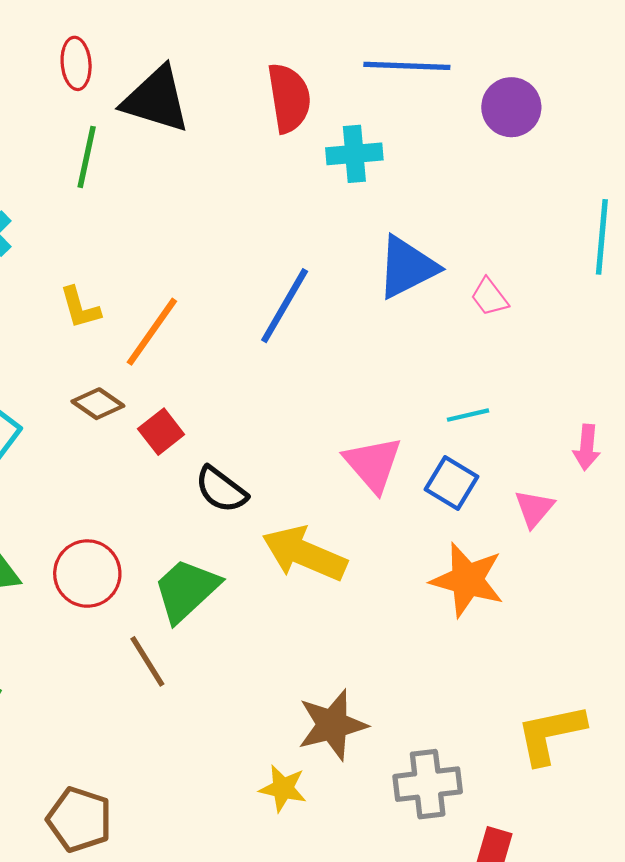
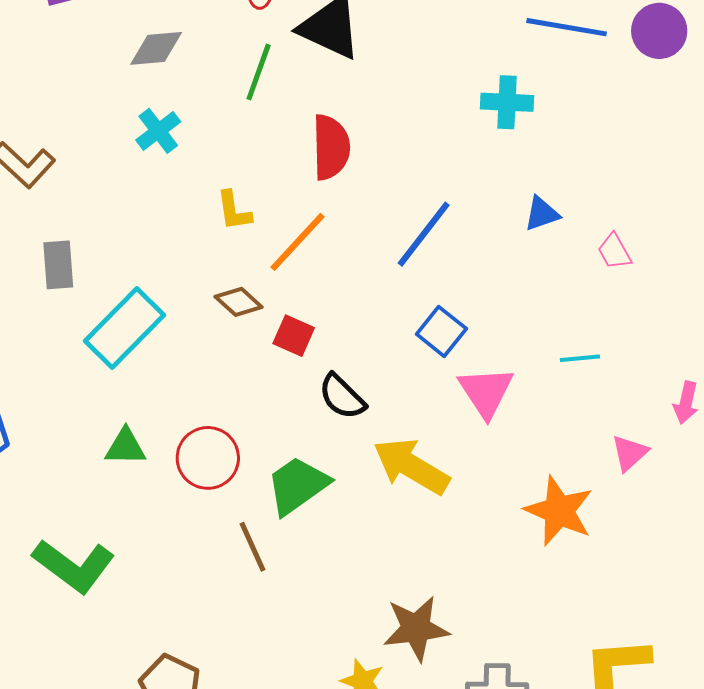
red semicircle: (289, 98) -> (331, 147), moved
purple circle: (511, 107) -> (659, 31), moved
blue triangle: (407, 267) -> (542, 214), size x0.6
red square: (161, 432) -> (294, 336), turned -36
blue square: (452, 483) -> (441, 331), moved

